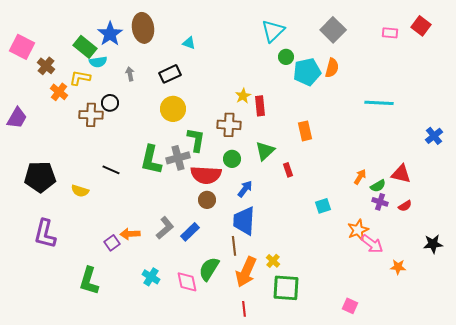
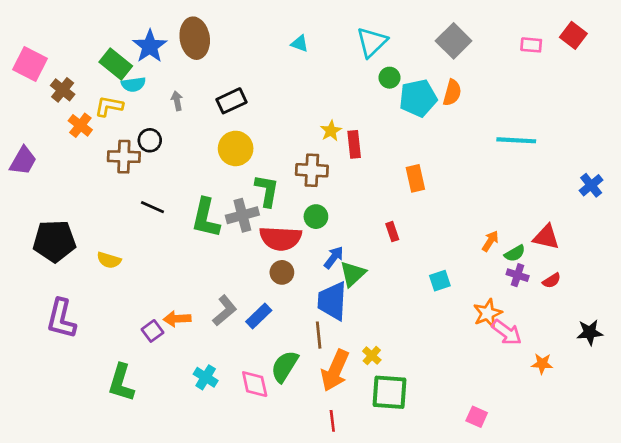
cyan triangle: (189, 43) -> (300, 44), moved
green triangle: (265, 151) -> (353, 274), moved
black line: (111, 170) -> (152, 207), moved

